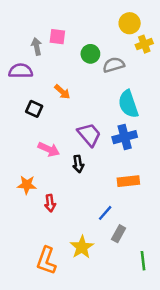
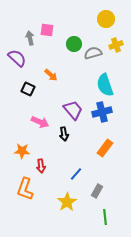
yellow cross: (144, 44) -> (116, 45), moved
purple semicircle: (21, 71) -> (17, 58), turned 42
orange rectangle: (128, 181) -> (105, 148), turned -48
blue line: (105, 213) -> (76, 174), moved
orange L-shape: (46, 261) -> (25, 189), moved
green line: (143, 261) -> (105, 217), moved

